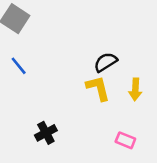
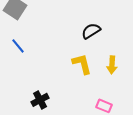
black semicircle: (106, 62) -> (91, 31), moved

